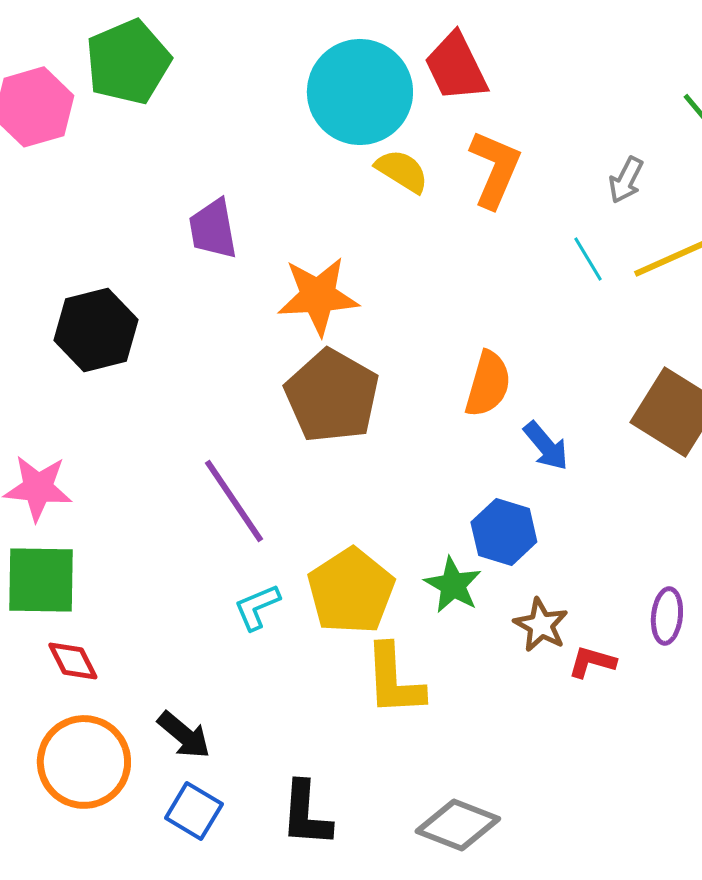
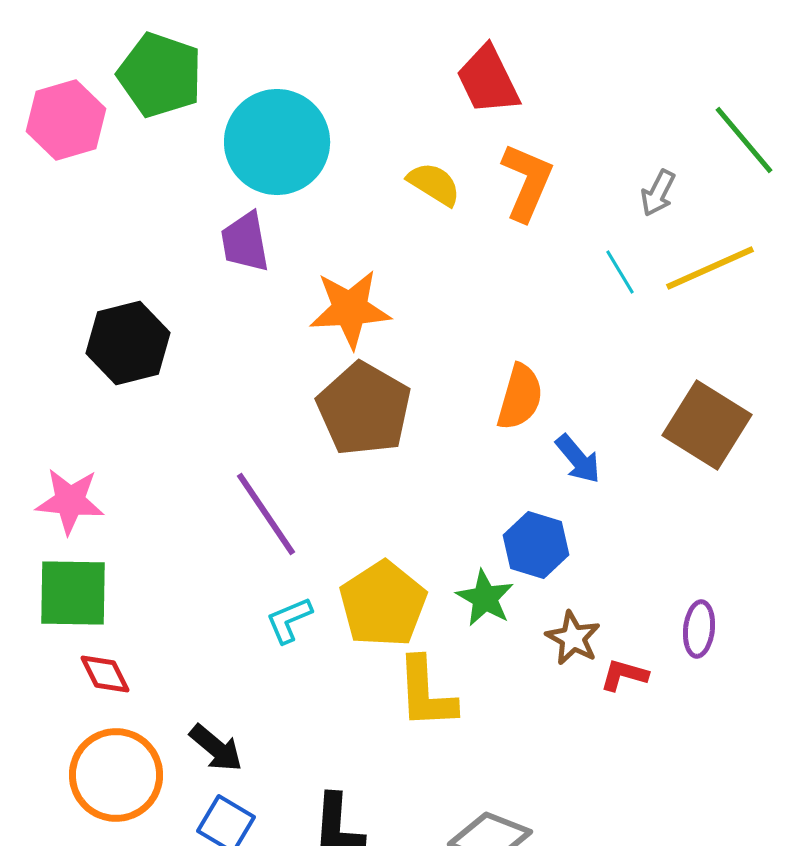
green pentagon: (128, 62) -> (160, 75), turned -30
cyan circle: (360, 92) -> (277, 142), moved

